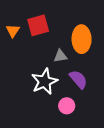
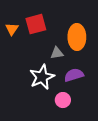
purple semicircle: (78, 79) -> (74, 75), turned -66

